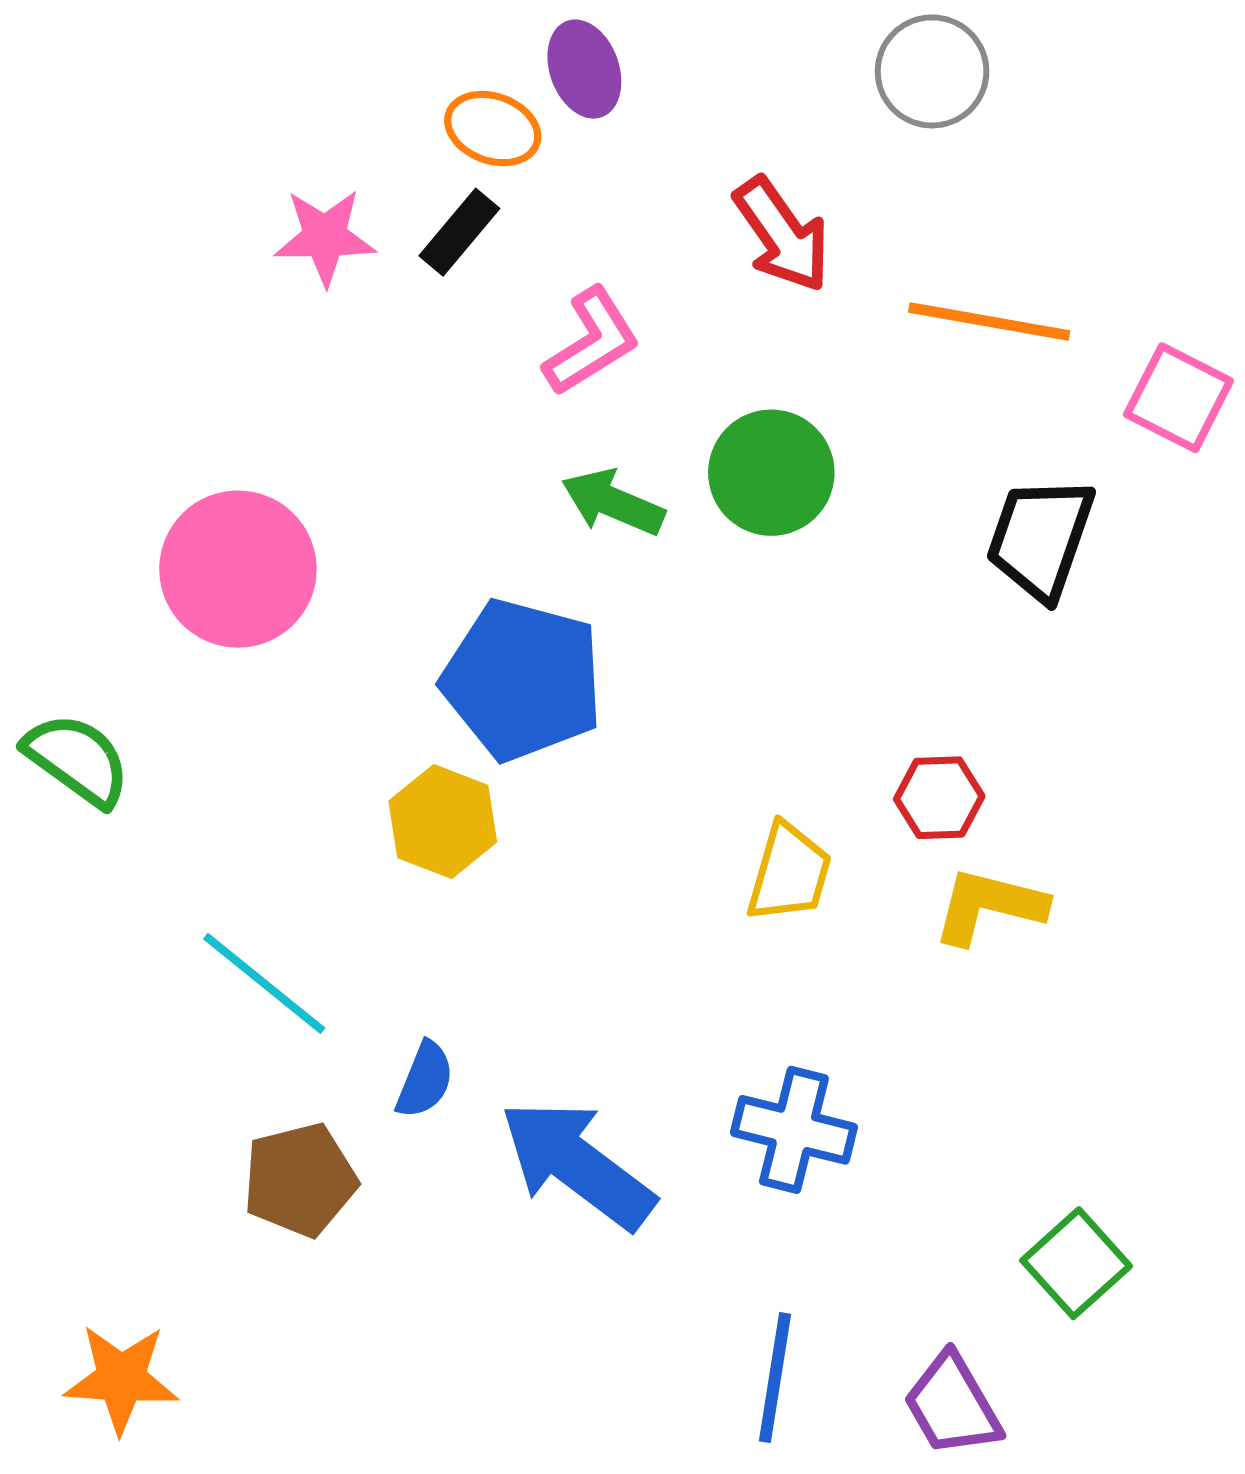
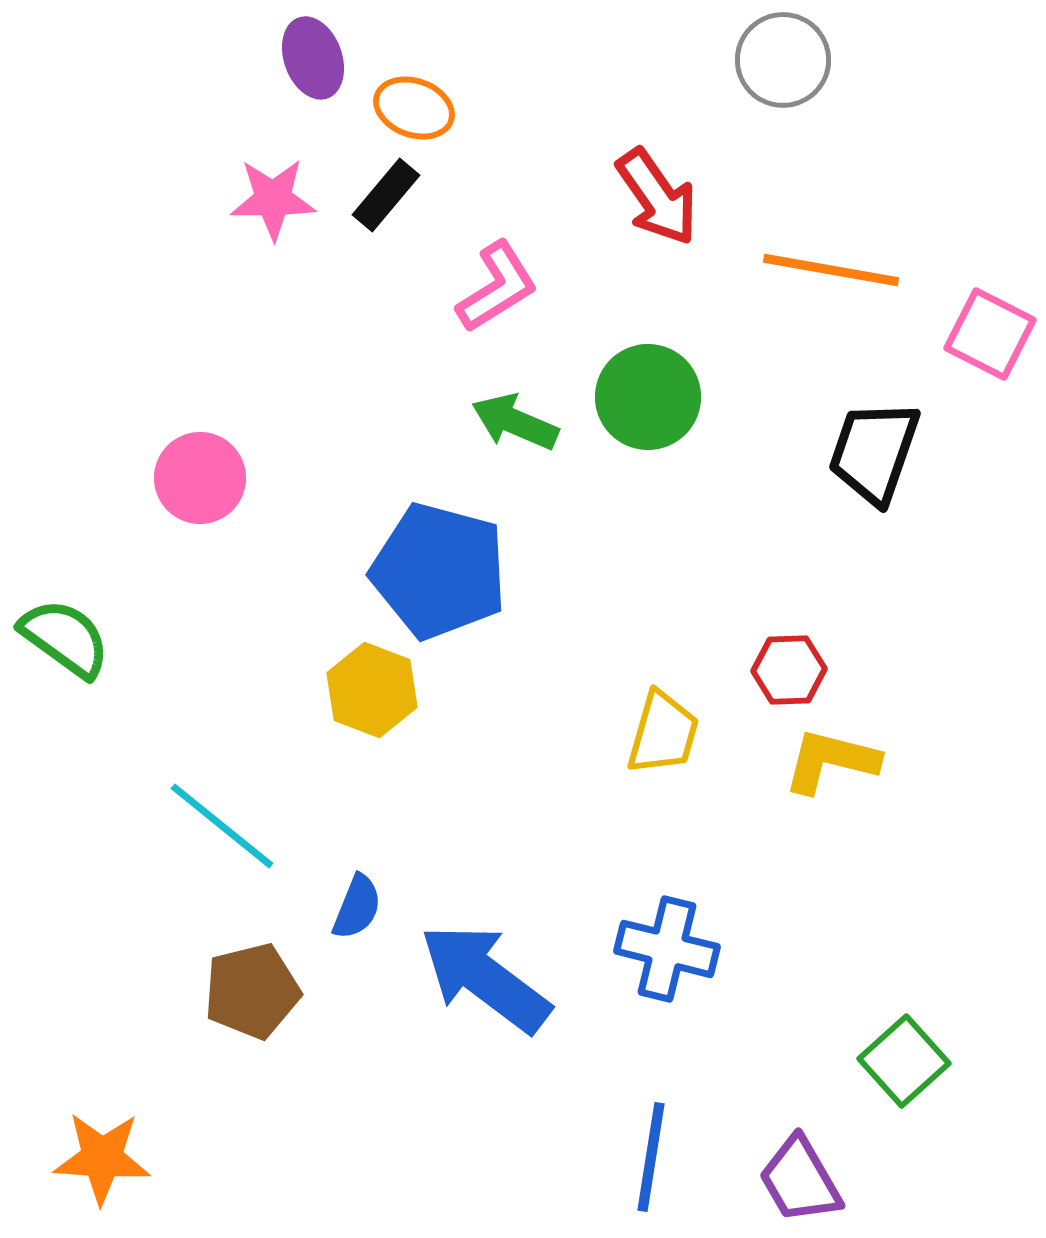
purple ellipse: (584, 69) -> (313, 58), moved
pink circle: (238, 569) -> (200, 478), size x0.7

